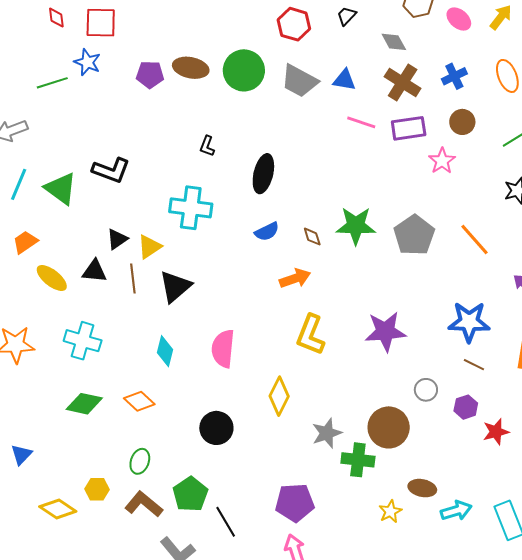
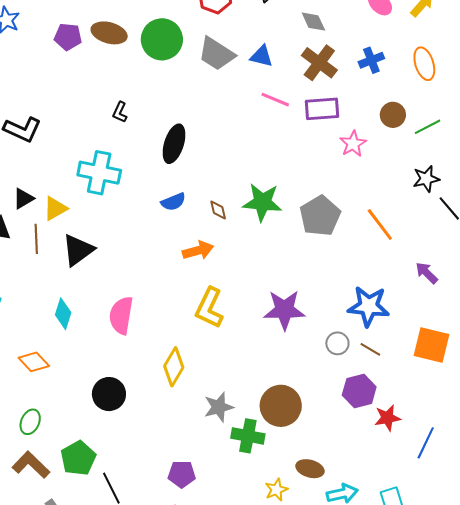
brown circle: (462, 122) -> (393, 115), moved
gray circle: (426, 390) -> (337, 343), moved
purple hexagon: (466, 407) -> (359, 391), size x1.4
purple pentagon: (295, 503) -> (182, 474), size x0.7

